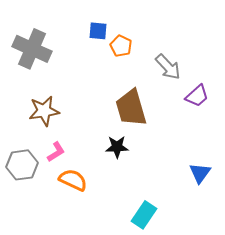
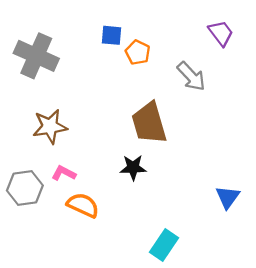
purple trapezoid: (197, 96) -> (221, 33), moved, turned -85
pink L-shape: (56, 152) -> (64, 173), turned -120

